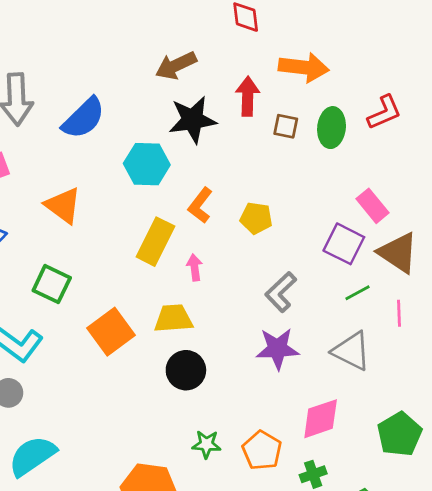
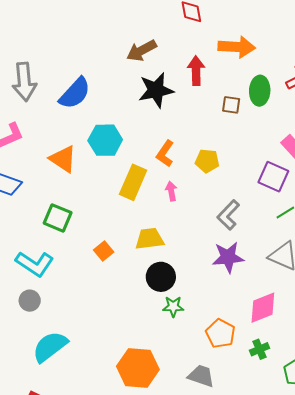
brown square: (286, 126) -> (231, 105), moved
cyan hexagon: (147, 164) -> (105, 140), moved
pink arrow: (195, 267) -> (171, 191), moved
orange square: (111, 332) -> (104, 251), size x0.6
green star: (206, 444) -> (173, 307), moved

